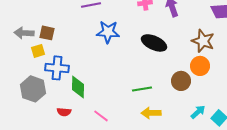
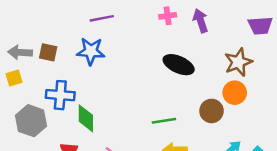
blue star: (108, 32) -> (91, 51), moved
brown star: (203, 41) -> (238, 62), turned 30
yellow square: (38, 51) -> (14, 78), moved

